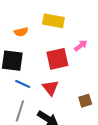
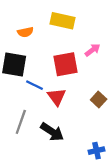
blue line: (23, 84) -> (35, 85), moved
brown square: (85, 101) -> (99, 99), moved, turned -32

